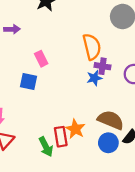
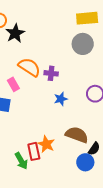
orange semicircle: (92, 47) -> (29, 67), moved, turned -40
purple cross: (102, 66) -> (51, 73), moved
blue circle: (108, 143) -> (85, 162), moved

